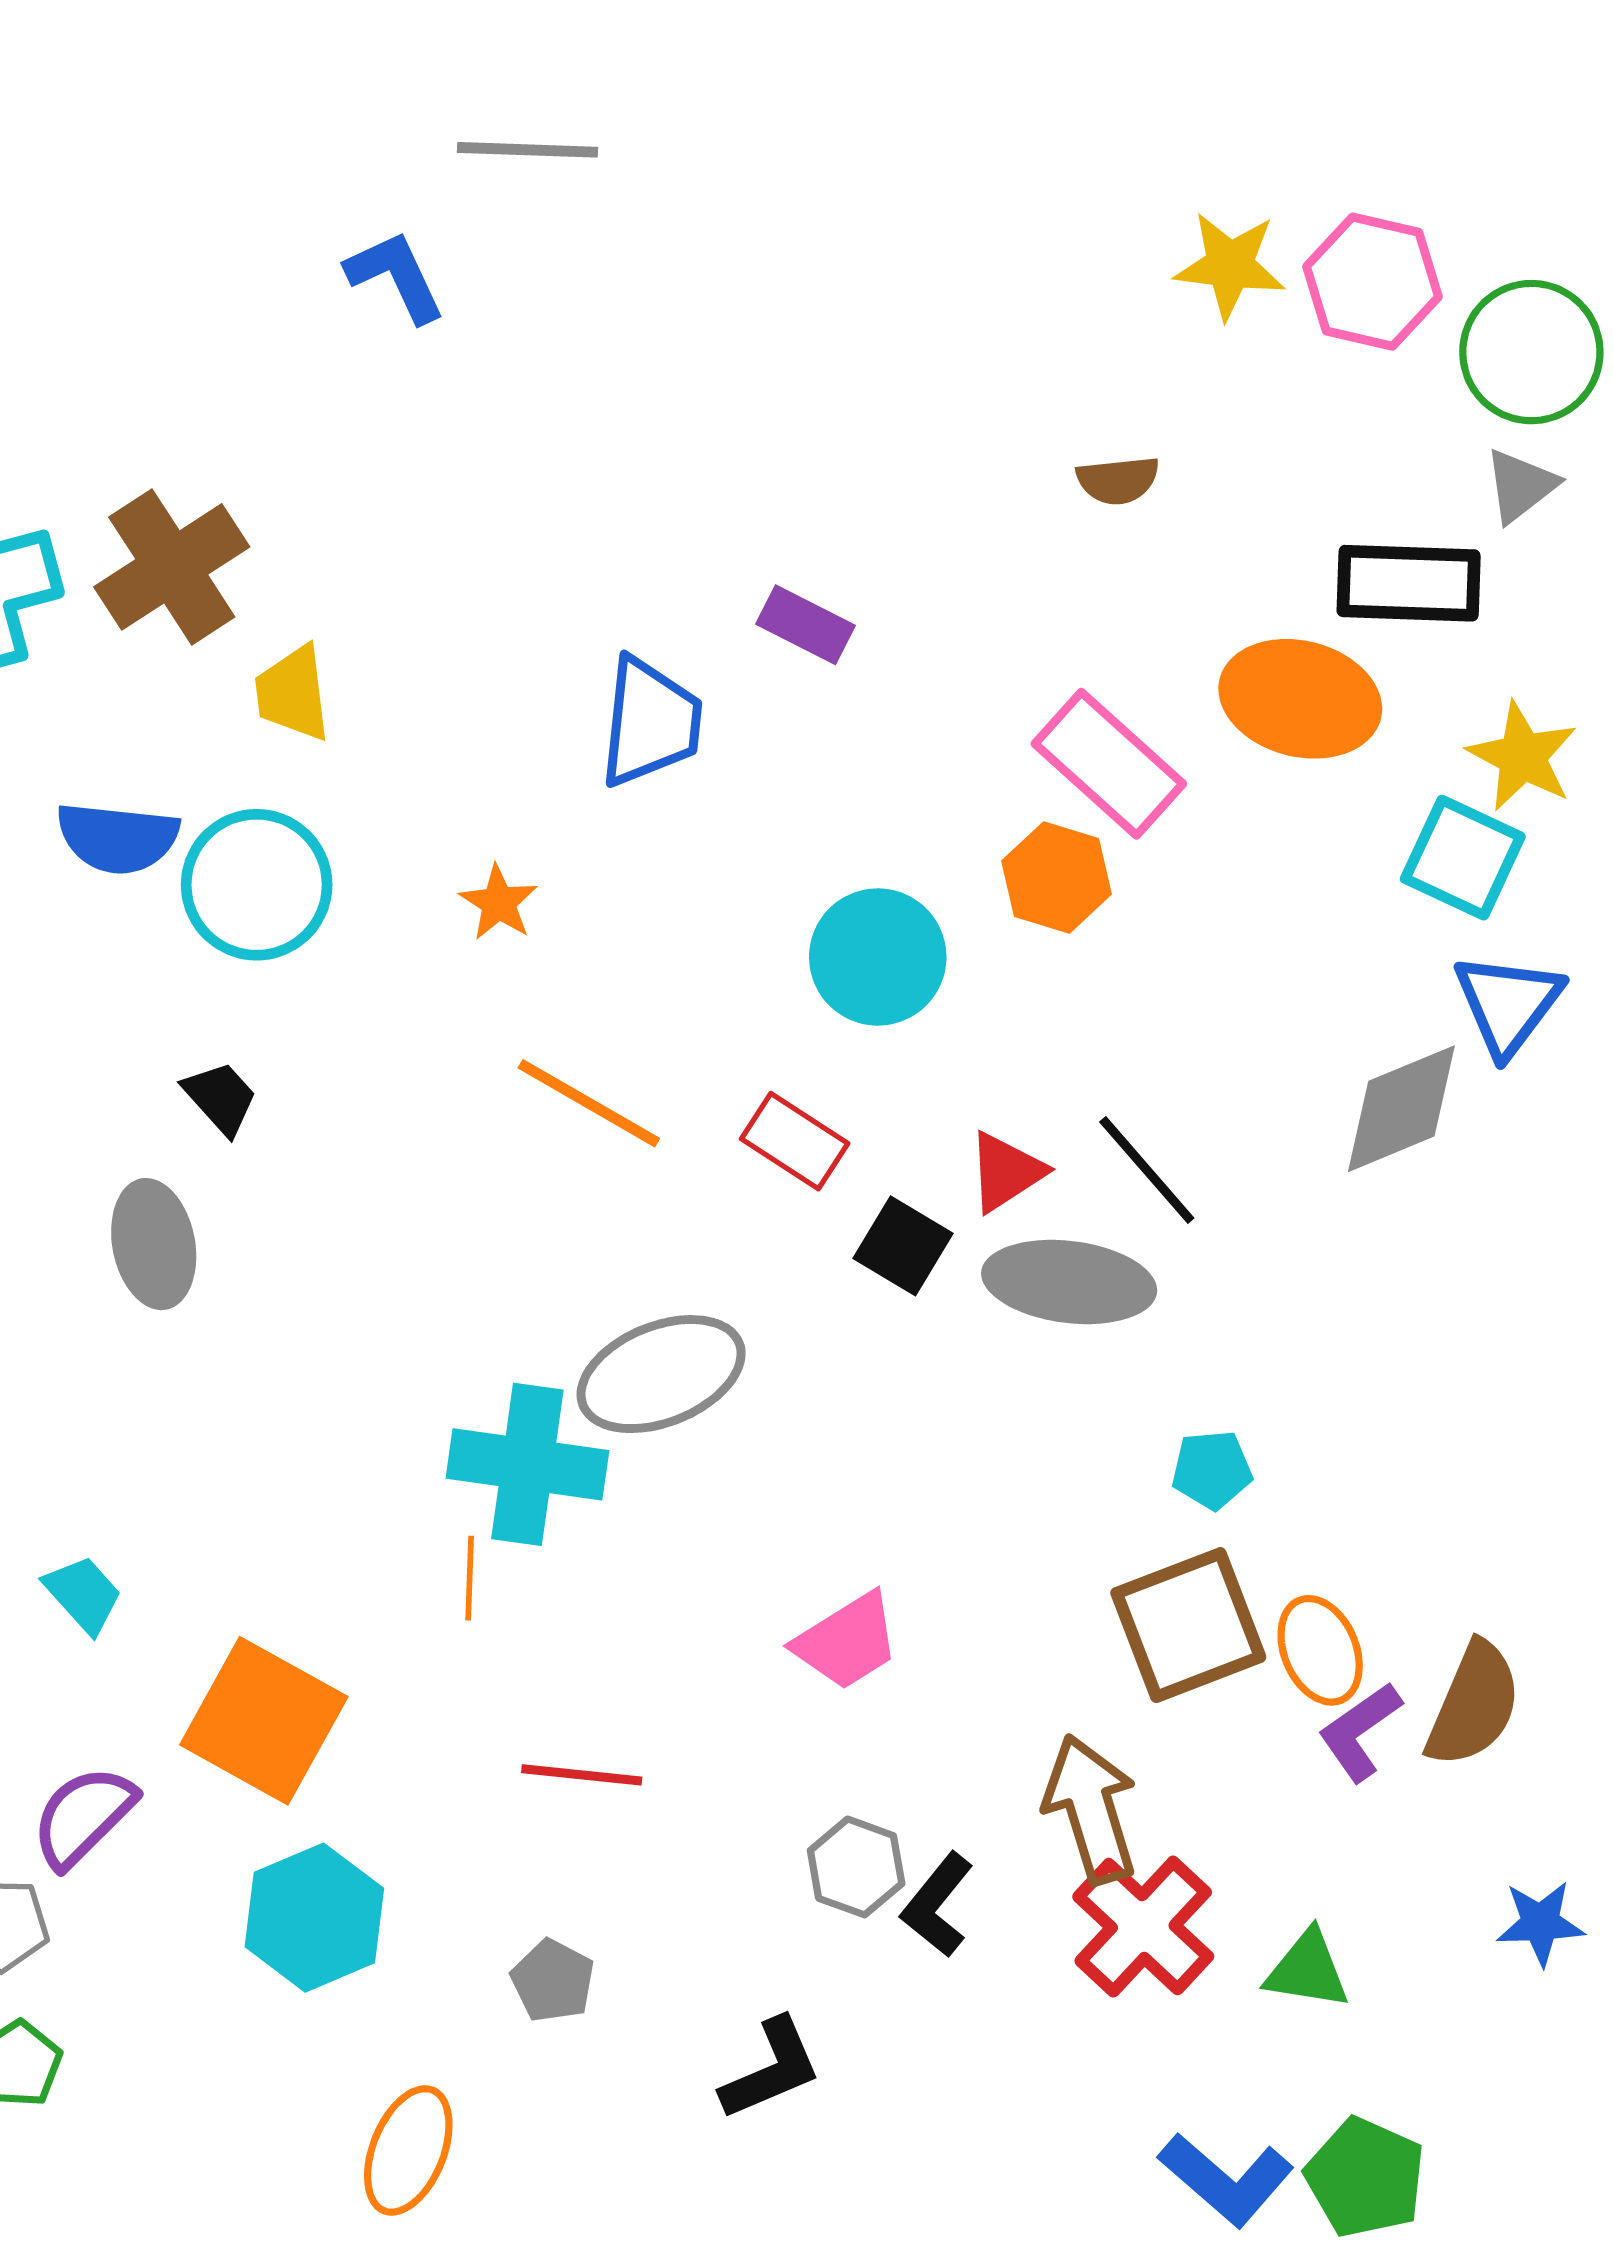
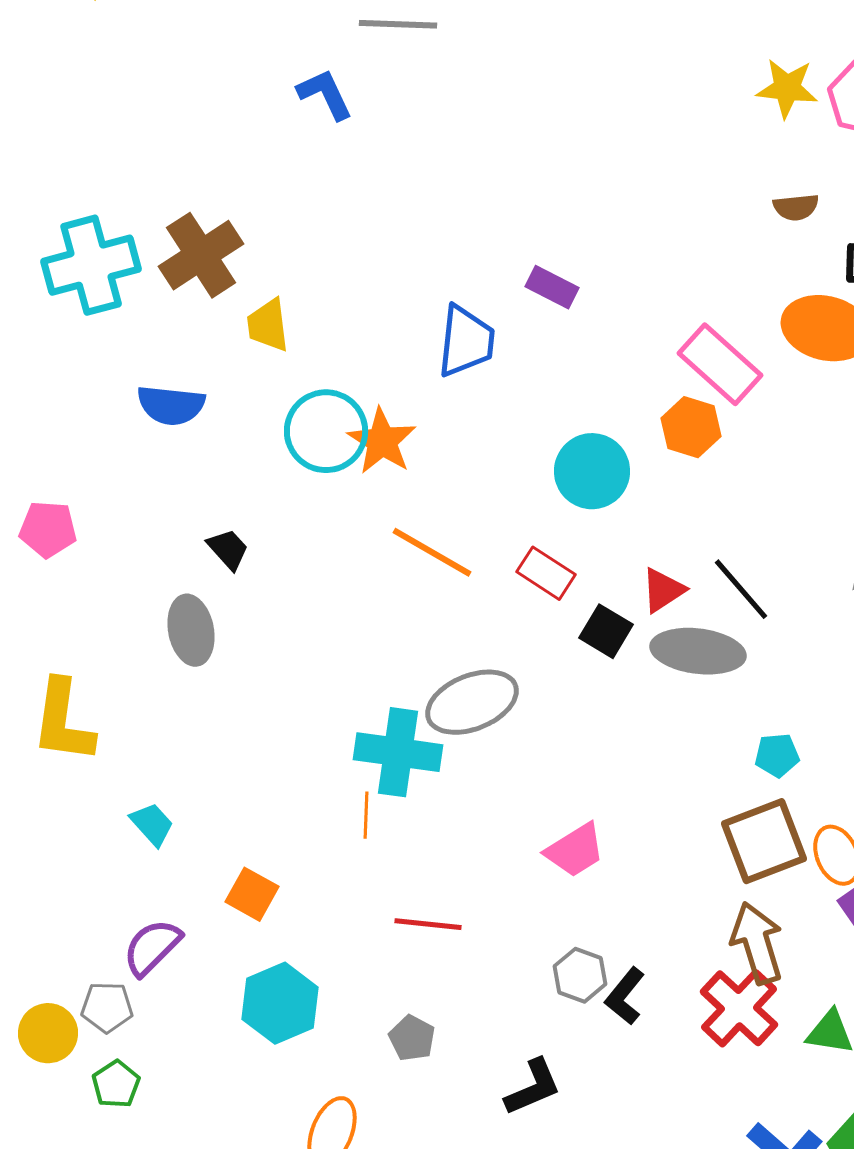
brown semicircle: (1118, 480) -> (796, 207), moved
cyan circle: (257, 885) -> (326, 431), moved
orange star: (499, 903) -> (382, 441), size x1.6
orange square: (264, 1721) -> (252, 894), size x0.6
brown arrow: (1091, 1809) -> (757, 943), moved

